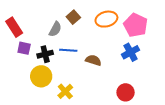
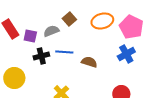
gray semicircle: (55, 29) -> (51, 31), turned -140
purple square: (24, 48) -> (30, 36), moved
yellow circle: (41, 76) -> (14, 78), moved

